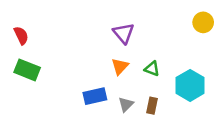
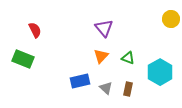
red semicircle: (21, 35) -> (35, 30), moved
gray triangle: (126, 104) -> (106, 88), turned -32

